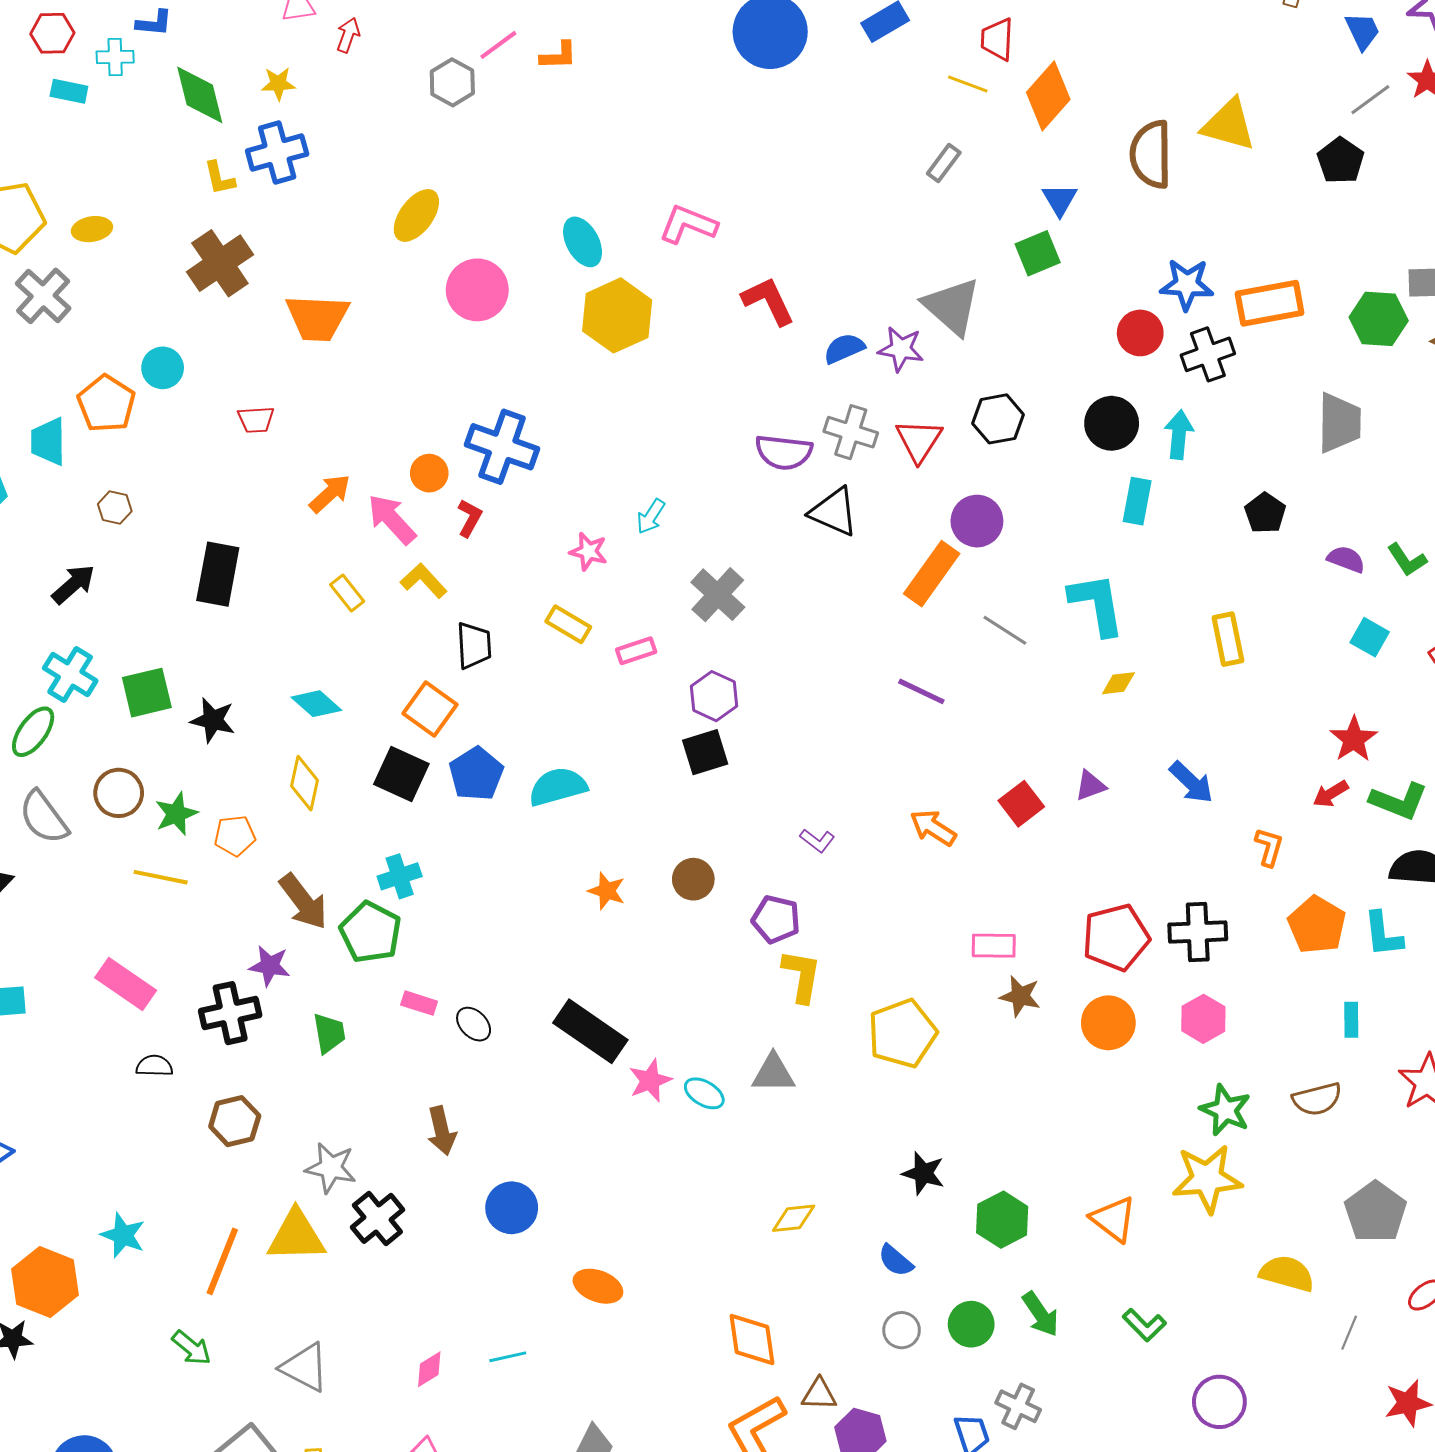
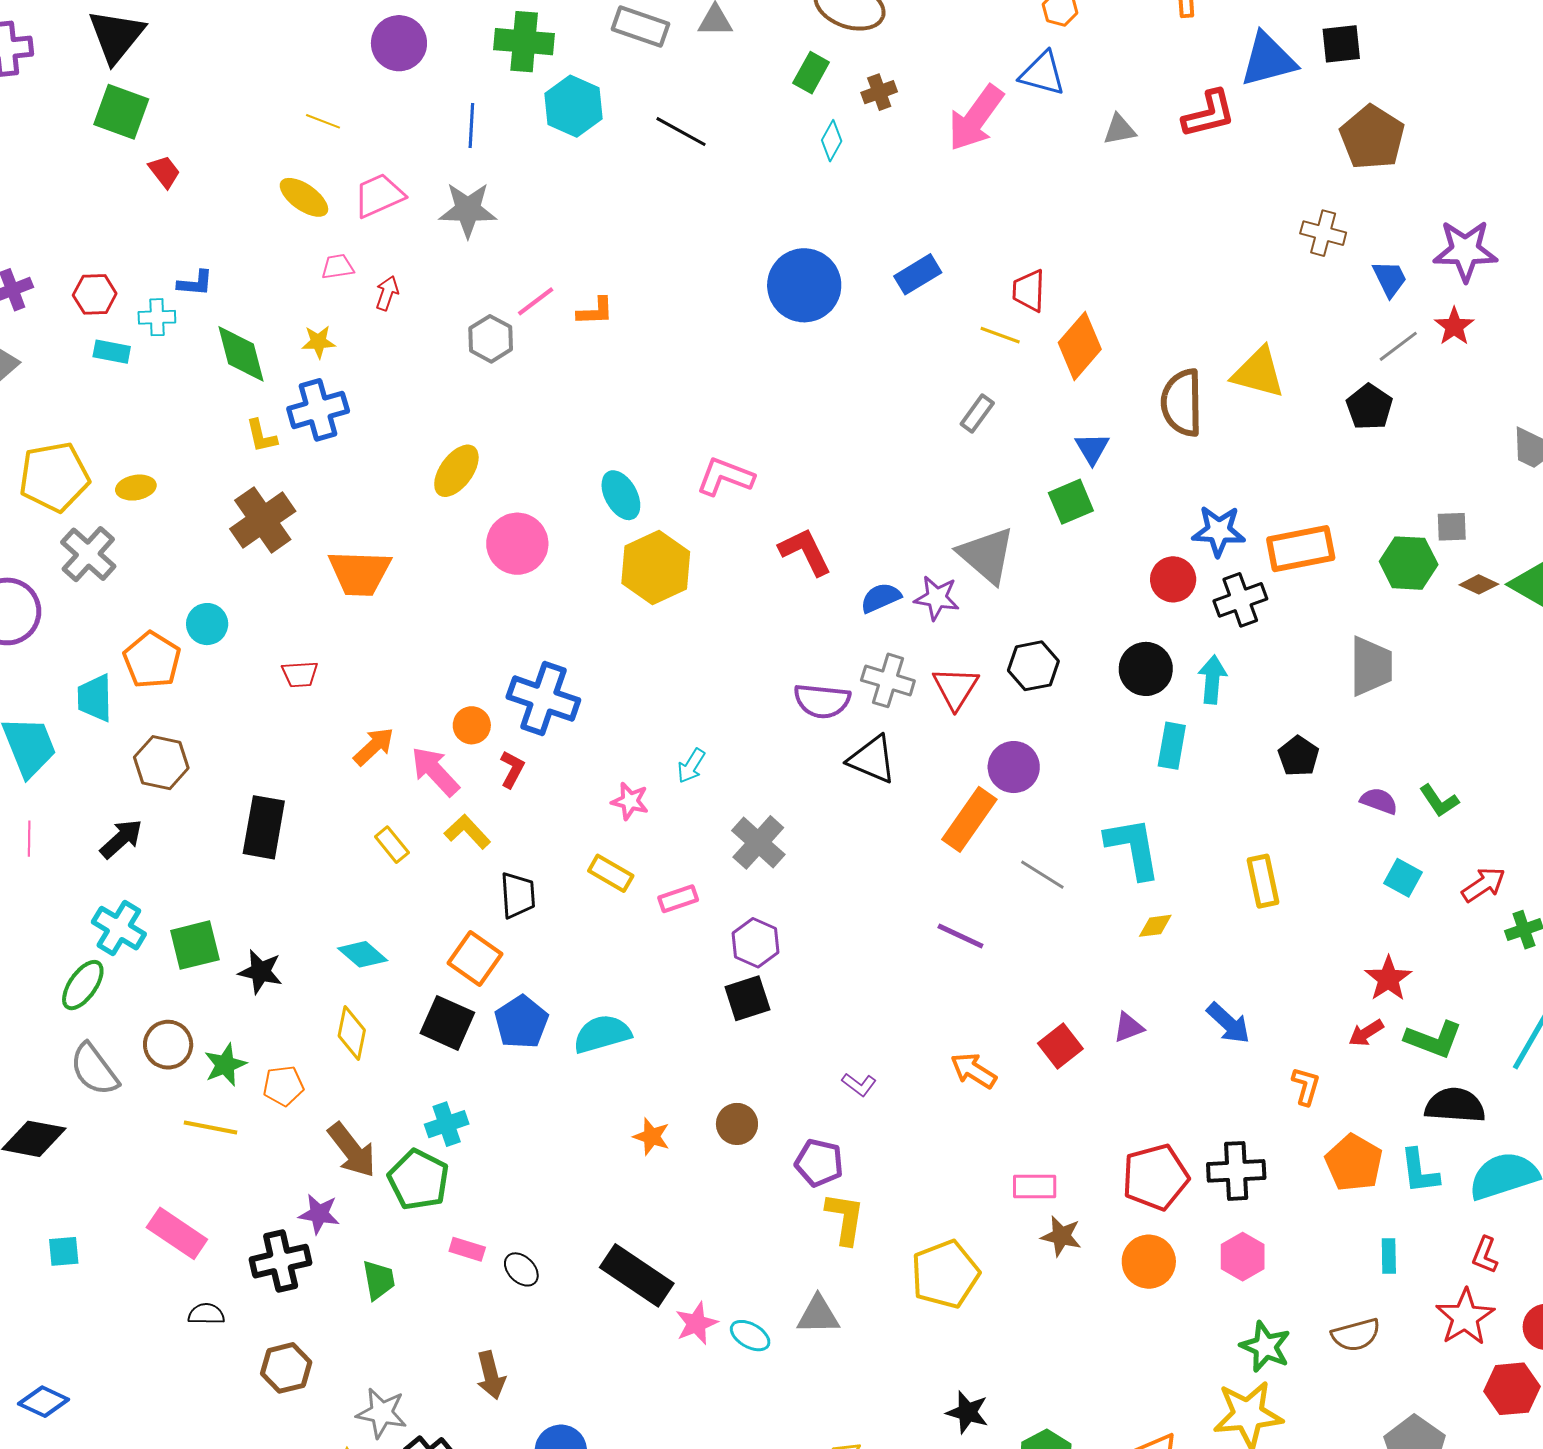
brown hexagon: (115, 508) -> (161, 763), size x1.6

